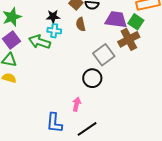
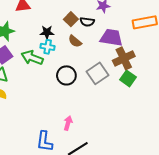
green square: (136, 22) -> (128, 78), moved
brown semicircle: (81, 24) -> (75, 41), turned -40
black circle: (92, 78) -> (66, 75), moved

